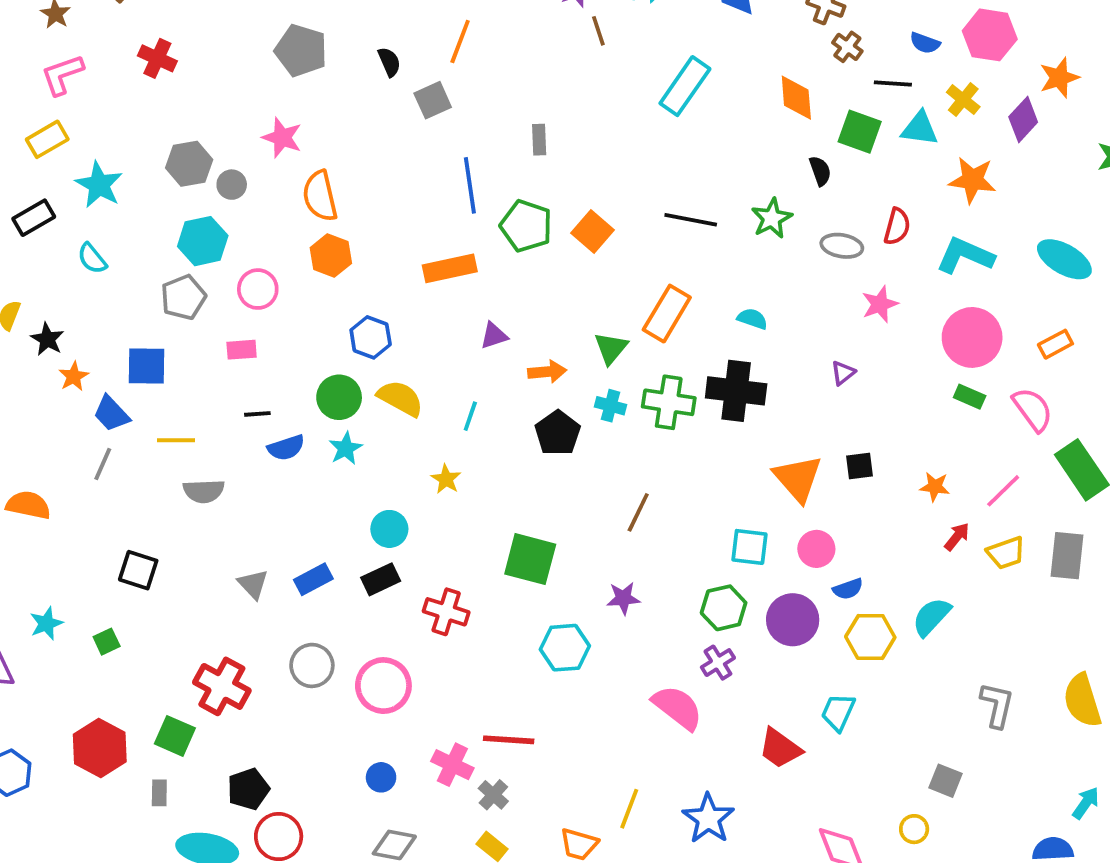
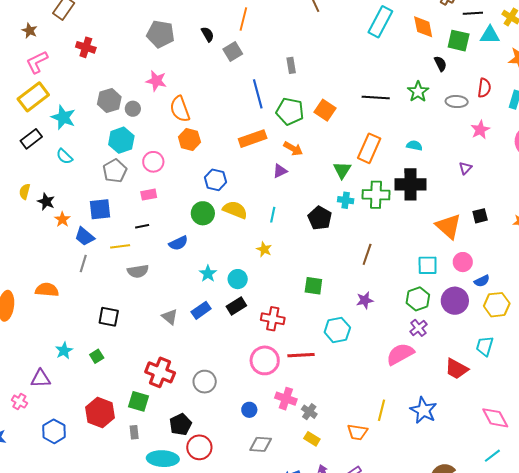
cyan rectangle: (685, 86) -> (380, 22), moved
yellow rectangle: (47, 139) -> (33, 97), size x1.4
orange arrow: (547, 372) -> (293, 149), moved, turned 42
black line: (257, 414) -> (142, 226), moved
cyan star: (346, 448) -> (208, 274), moved
green square: (530, 559) -> (313, 286), size x0.7
gray circle: (312, 665) -> (205, 382), moved
pink circle: (383, 686) -> (265, 360), moved
pink semicircle: (678, 707) -> (400, 354), turned -60
red line: (509, 740) -> (301, 355), moved

